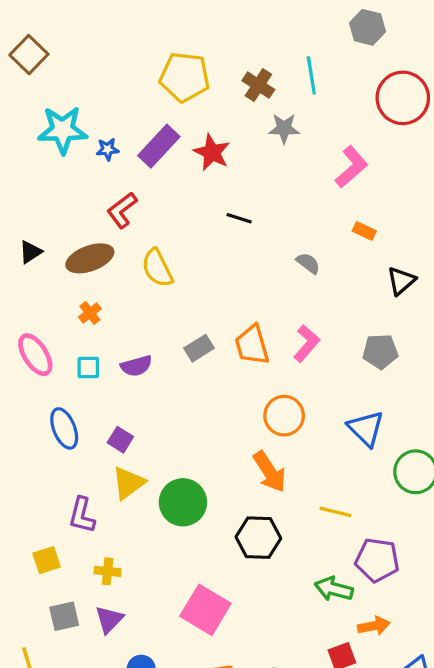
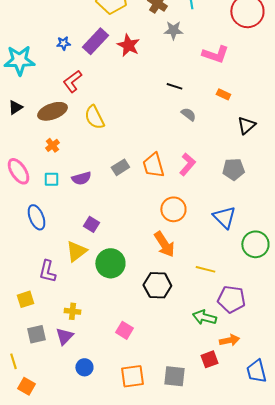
cyan star: (63, 130) -> (19, 60), moved
pink L-shape: (351, 167) -> (215, 54), turned 60
black line: (239, 218) -> (174, 86), moved
purple square: (120, 440) -> (91, 224), moved
yellow cross: (108, 571) -> (72, 311), moved
pink square: (205, 610) -> (124, 330), size x0.6

